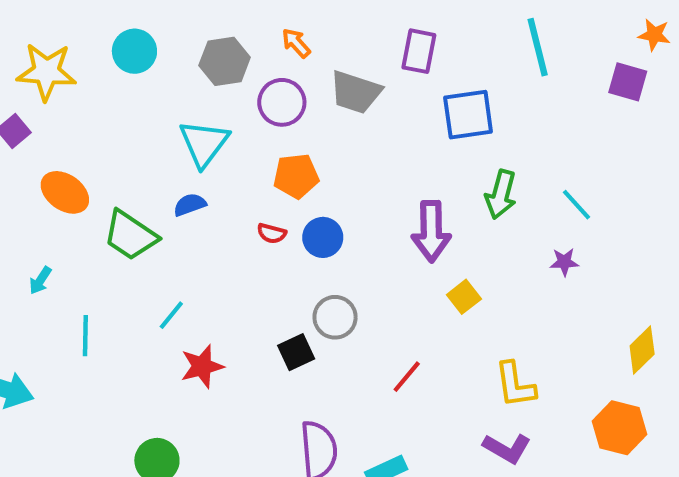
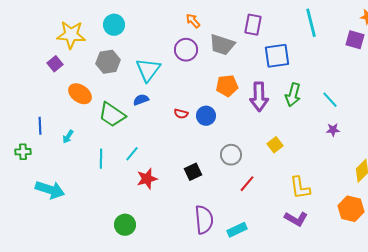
gray hexagon: (225, 61) -> (108, 62), moved
orange pentagon: (296, 176) -> (227, 86), moved
purple arrow: (431, 231) -> (259, 97), moved
purple star: (564, 262) -> (333, 130), moved
gray circle: (335, 317) -> (231, 155), moved
cyan line: (85, 336) -> (101, 159), moved

